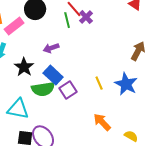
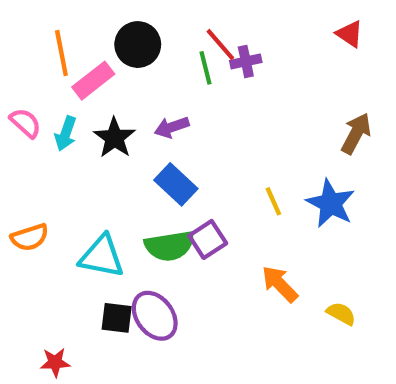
purple cross: (86, 17) -> (246, 61), turned 32
black star: (24, 67) -> (114, 138), moved
green semicircle: (43, 89) -> (170, 246), moved
purple square: (68, 90) -> (208, 239), moved

